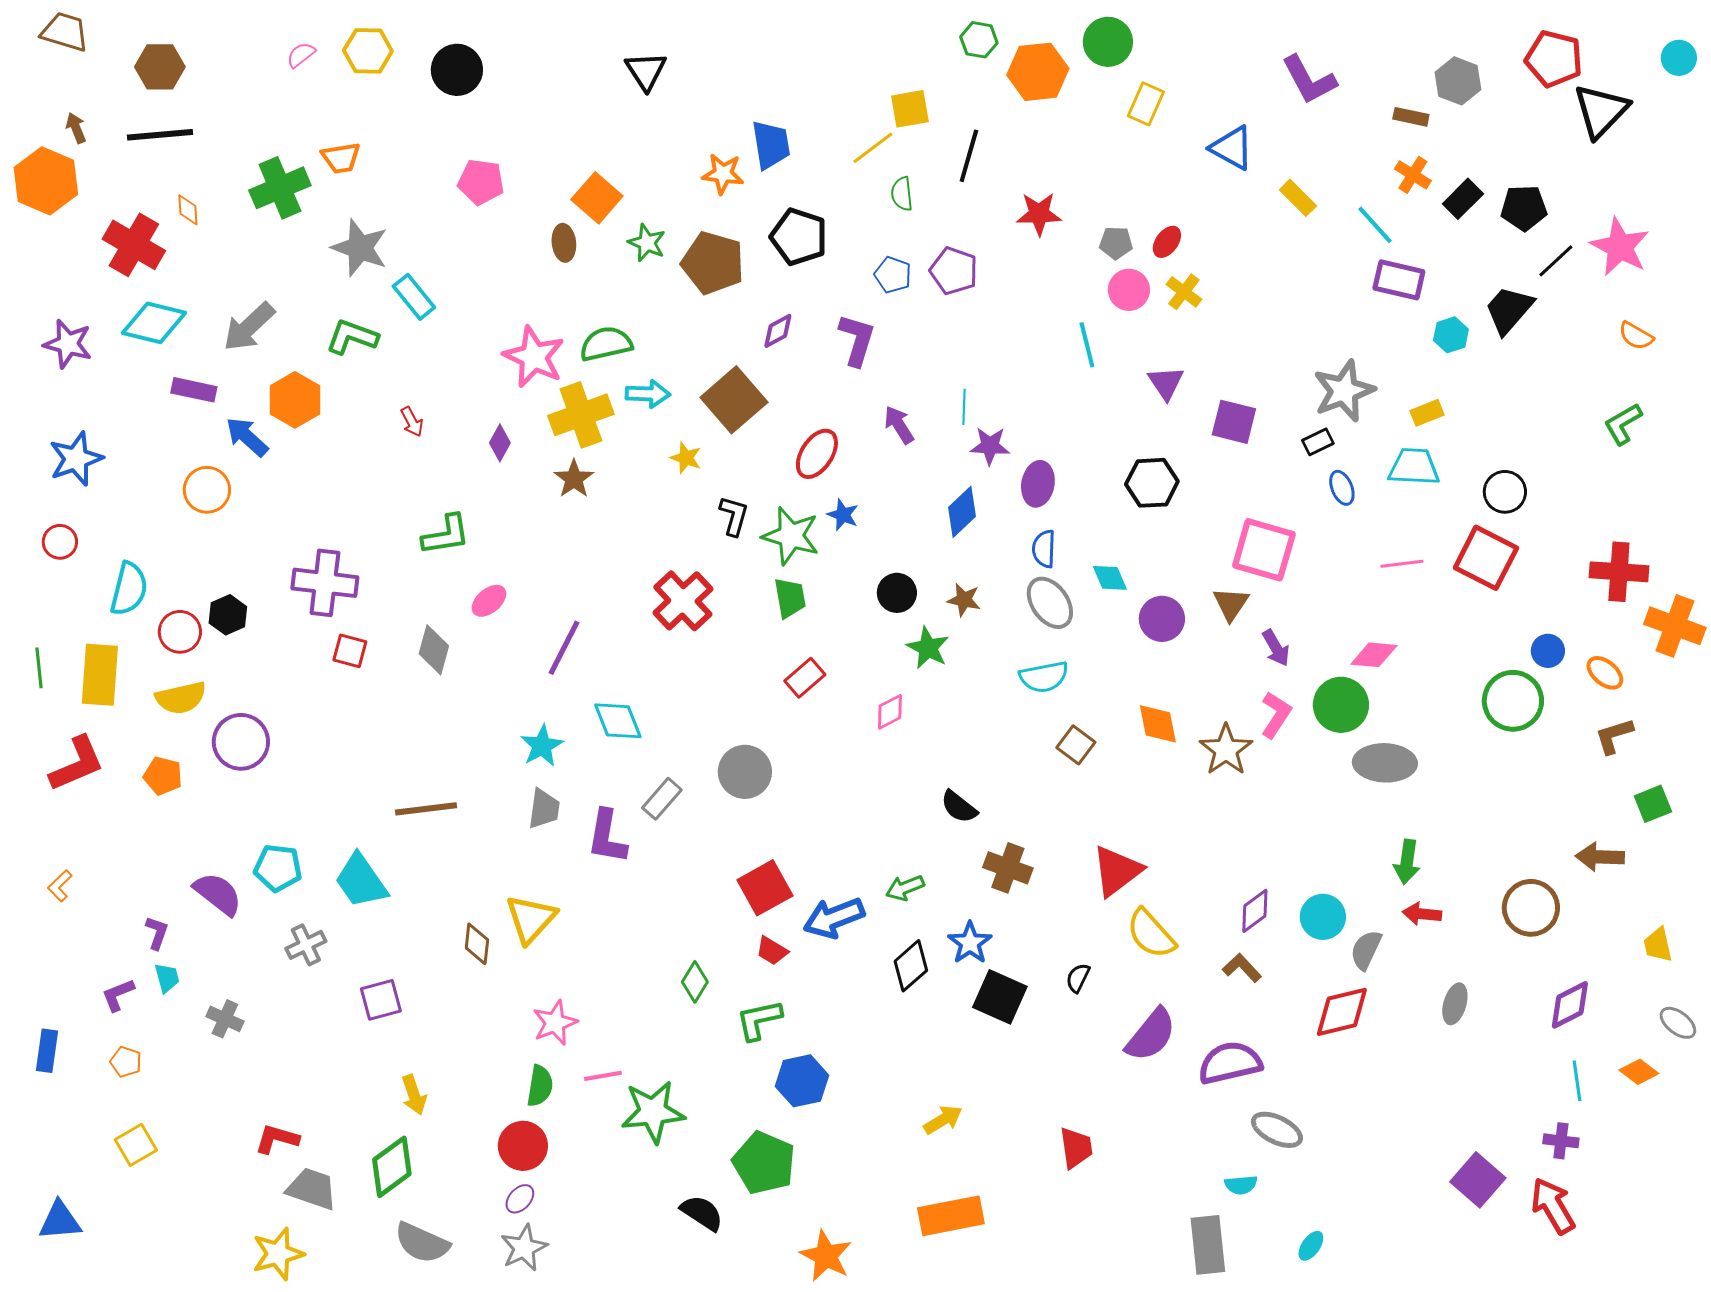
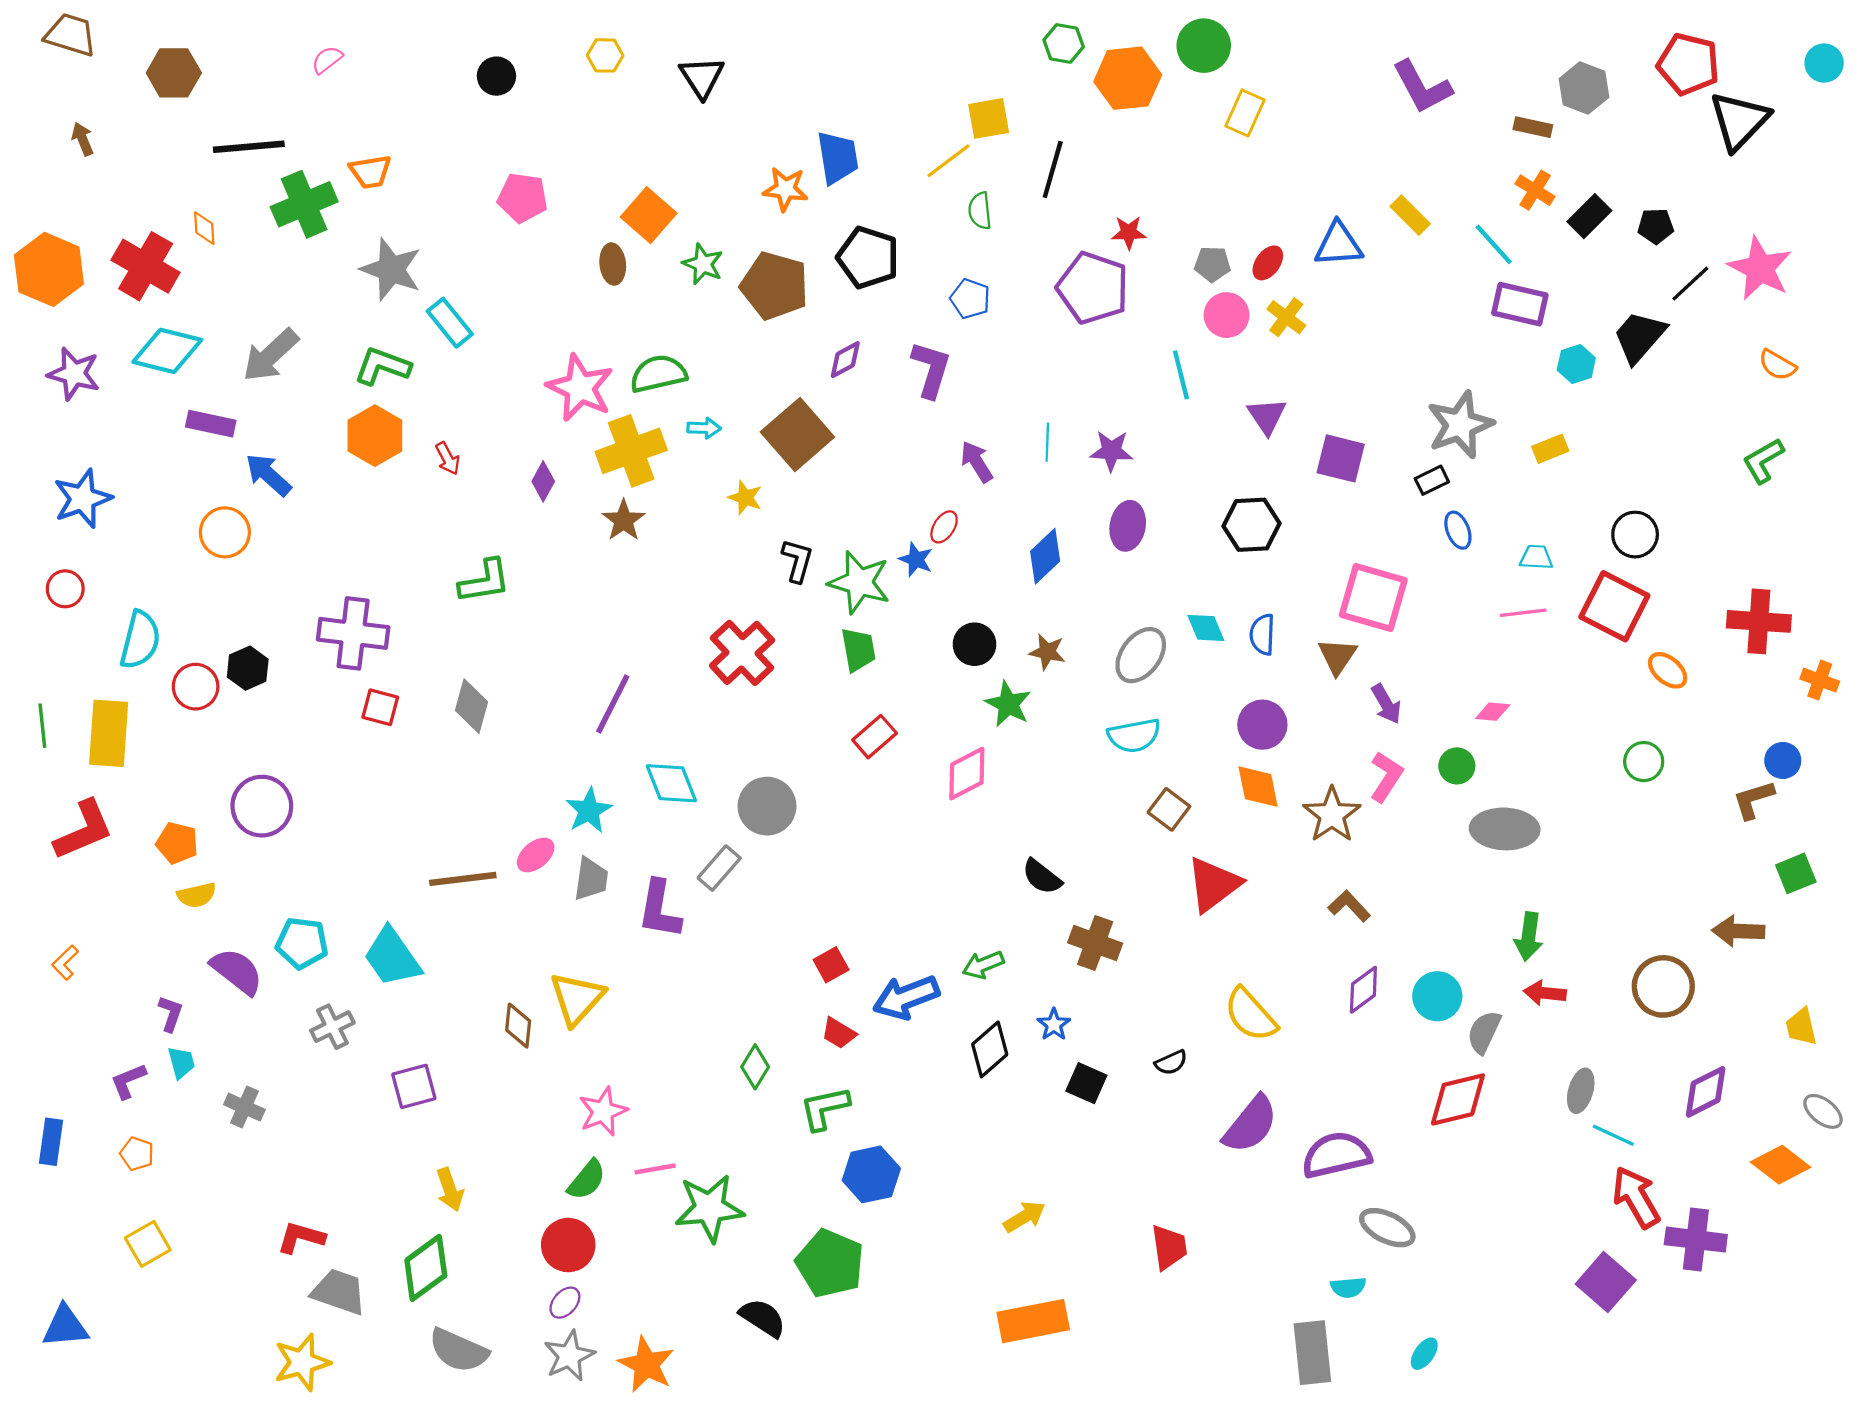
yellow hexagon: (368, 51) -> (605, 55), moved, size x0.7
black circle: (457, 70) -> (496, 76), size x0.7
black line: (160, 135) -> (249, 147), moved
blue triangle: (1232, 148) -> (1338, 244), moved, turned -33
orange hexagon: (46, 181) -> (49, 269), moved
black pentagon: (1524, 208) -> (1656, 226), size x0.7
red star: (1039, 214) -> (1129, 232), size x0.7
purple pentagon: (954, 271) -> (1093, 288), moved, size x1.4
cyan arrow: (648, 394) -> (704, 428), size x0.7
orange hexagon: (295, 400) -> (375, 436), moved
purple star: (990, 446) -> (1111, 451), moved
red ellipse: (817, 454) -> (944, 527), moved, size x0.6
cyan trapezoid: (1414, 467) -> (1536, 557), moved, size x0.6
blue semicircle: (1044, 549) -> (1262, 634), moved
pink ellipse: (489, 601) -> (536, 855), moved
gray ellipse: (1050, 603) -> (1141, 655), turned 72
purple circle: (1162, 619) -> (1262, 725), moved
orange cross: (1675, 626) -> (1820, 680), size x0.6
blue circle: (1548, 651) -> (1783, 760), moved
pink diamond: (1374, 655) -> (1493, 712), size x0.7
orange ellipse: (1605, 673) -> (1668, 670), moved
yellow semicircle: (181, 698) -> (197, 895), moved, size x0.7
green circle: (1513, 701) -> (1644, 762), size x0.6
green circle: (1341, 705) -> (1457, 766), size x0.6
pink diamond: (890, 712) -> (967, 774), size x1.4
gray circle: (745, 772) -> (767, 806), moved
red triangle: (1117, 871) -> (1214, 884), moved
red square: (765, 888) -> (831, 965), size x0.6
blue star: (970, 943) -> (1054, 1024), size x0.7
brown L-shape: (1242, 968) -> (1349, 906), moved
black semicircle: (1078, 978) -> (1171, 1063), turned -140
black square: (1000, 997) -> (1086, 1083), size x0.7
orange diamond: (1639, 1072) -> (1781, 1165), size x1.4
cyan line: (1577, 1081) -> (1613, 1135), moved, turned -57
green semicircle: (540, 1086) -> (587, 1180), turned 30
purple cross: (1561, 1141) -> (1696, 1240), size x1.6
red arrow: (1553, 1206) -> (1636, 1197), moved
orange star: (826, 1256) -> (646, 1365), moved

